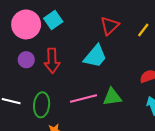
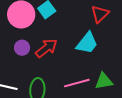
red arrow: (52, 61) -> (46, 48), turned -125

